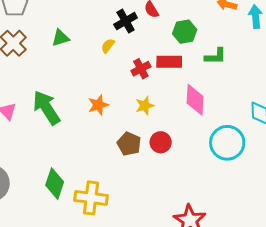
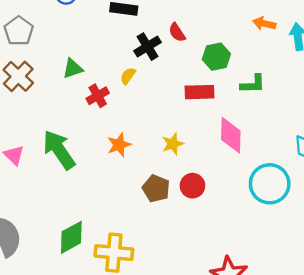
red cross: (141, 69) -> (98, 96), moved
green diamond: (55, 184) -> (71, 237), turned 44

